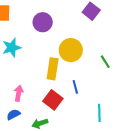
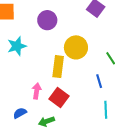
blue line: (75, 87) -> (99, 81), moved
pink arrow: (19, 93) -> (37, 91), moved

